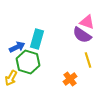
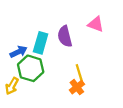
purple semicircle: (82, 35) -> (65, 36), moved, turned 42
yellow line: (88, 60) -> (79, 73), moved

